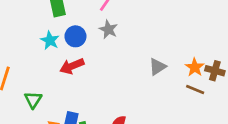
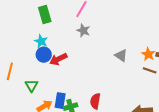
blue circle: (75, 36) -> (44, 55), moved
gray triangle: (157, 67) -> (121, 55), turned -48

